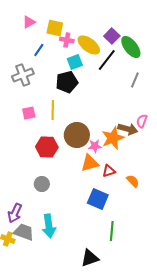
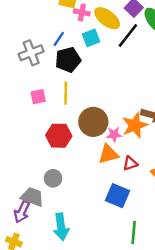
blue line: (39, 50) -> (59, 39), moved
black pentagon: (67, 82) -> (68, 60), moved
gray trapezoid: (24, 232) -> (32, 197), moved

